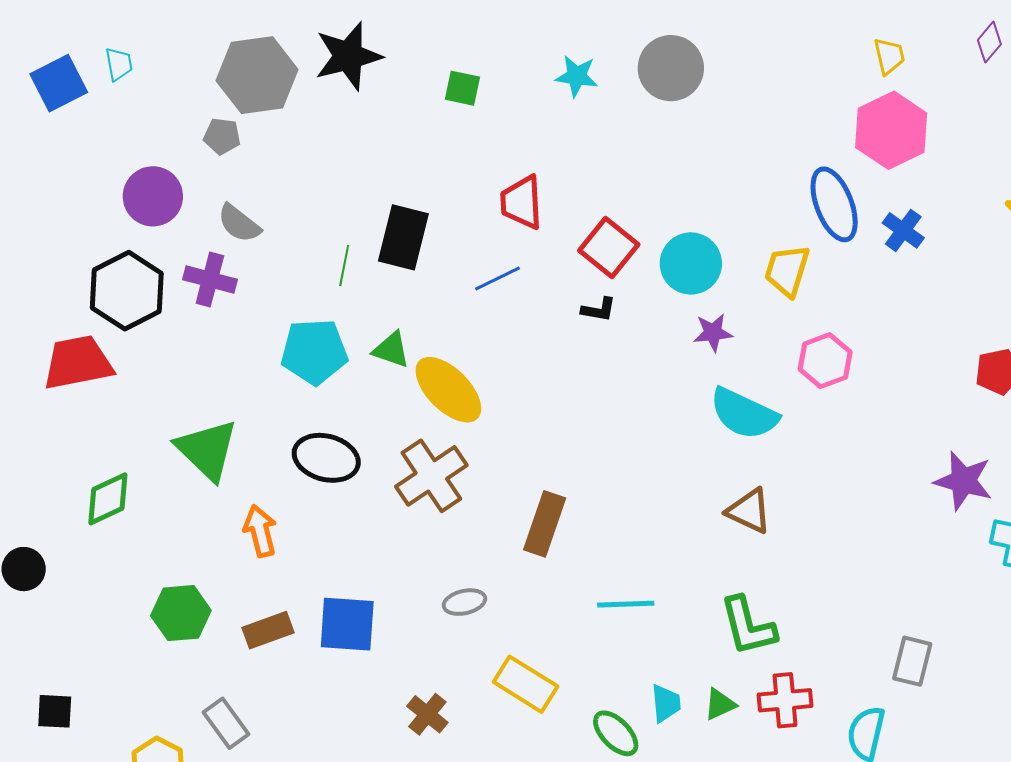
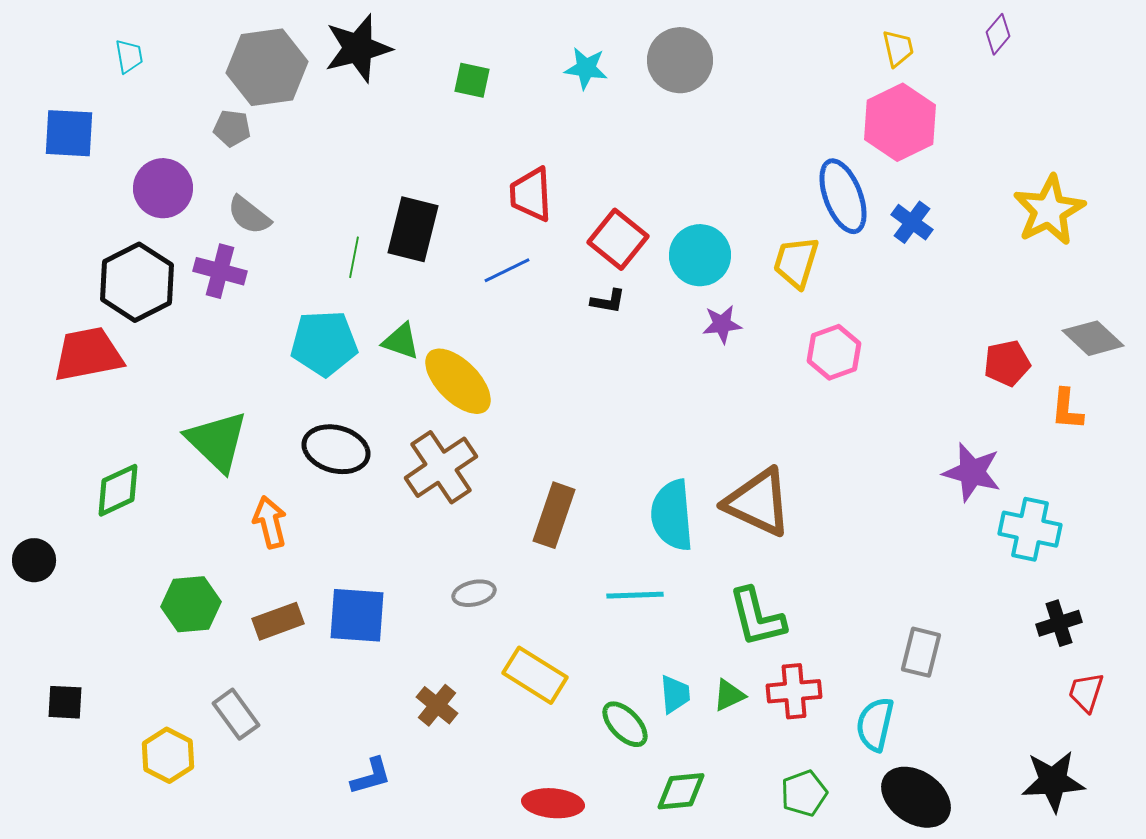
blue square: (59, 83) -> (69, 133), moved, turned 30
cyan semicircle: (744, 414) -> (672, 515), moved, turned 60
brown triangle: (749, 511) -> (758, 502), size x1.5

